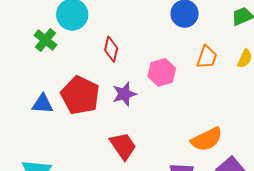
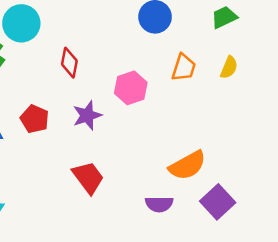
red pentagon: (80, 95) -> (35, 119), size x0.6

